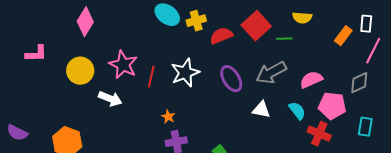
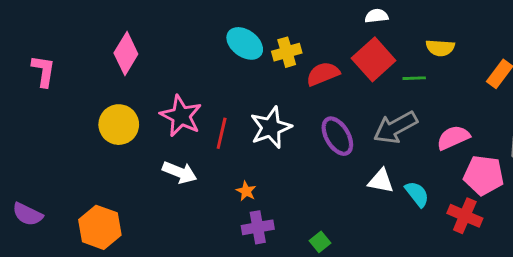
pink L-shape: (36, 54) -> (43, 71), moved, turned -80
white arrow: (110, 99) -> (180, 172), moved
cyan semicircle: (297, 111) -> (417, 194), moved

